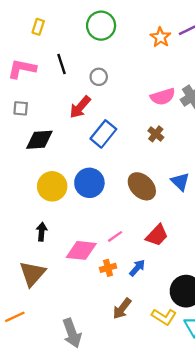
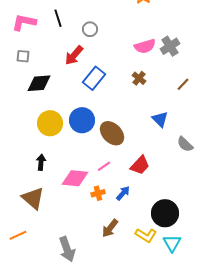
brown ellipse: (142, 186) -> (112, 133), moved
brown triangle: (32, 274) -> (33, 198), turned -30

